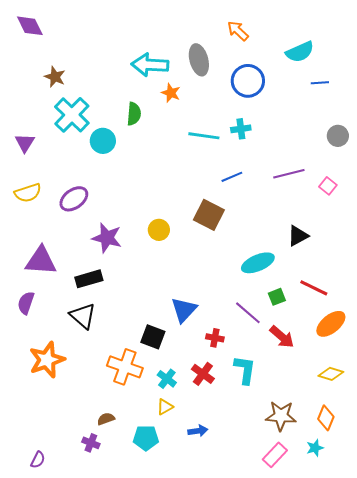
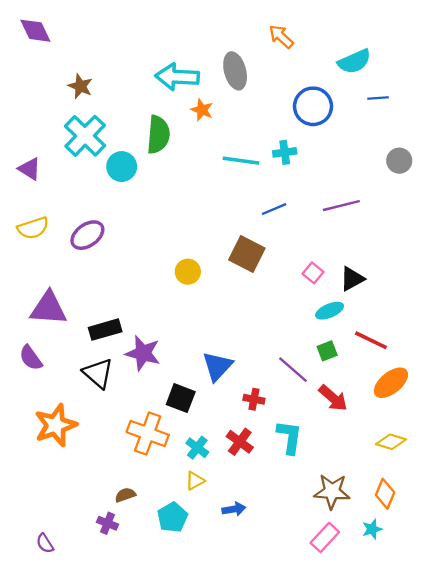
brown star: (55, 77) -> (80, 86), moved
blue circle: (248, 81) -> (313, 106), moved
green semicircle: (134, 114) -> (158, 135), size x1.4
purple triangle: (25, 143) -> (30, 169), turned -30
pink square: (328, 186) -> (313, 273), moved
purple star: (107, 238) -> (143, 353), moved
cyan ellipse: (258, 263) -> (330, 311), moved, size x0.7
purple semicircle: (26, 303) -> (31, 358), turned -55
cyan pentagon: (146, 438) -> (172, 517), turned -30
purple semicircle: (38, 460) -> (45, 543), turned 120

